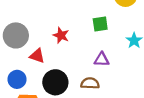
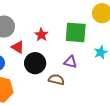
green square: (100, 24) -> (76, 32), size x1.6
black circle: (55, 82) -> (35, 63), moved

